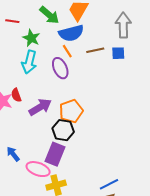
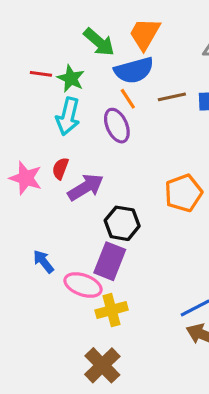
red line: (12, 21) -> (41, 74), moved
red semicircle: (16, 95) -> (60, 168), moved, turned 40
orange pentagon: (71, 111) -> (183, 193), moved

